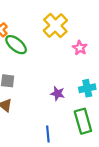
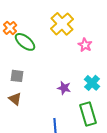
cyan cross: (87, 88) -> (92, 83), turned -35

